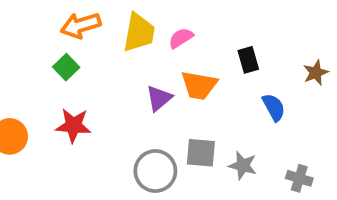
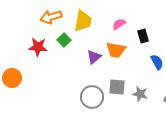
pink semicircle: (181, 38) -> (119, 24), moved
green square: (66, 67) -> (64, 40), moved
red star: (73, 125) -> (38, 47), moved

